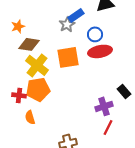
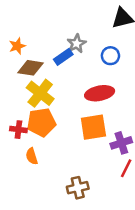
blue rectangle: (76, 15) -> (63, 57), moved
red ellipse: (100, 51) -> (100, 93), moved
orange square: (68, 57) -> (93, 127), moved

